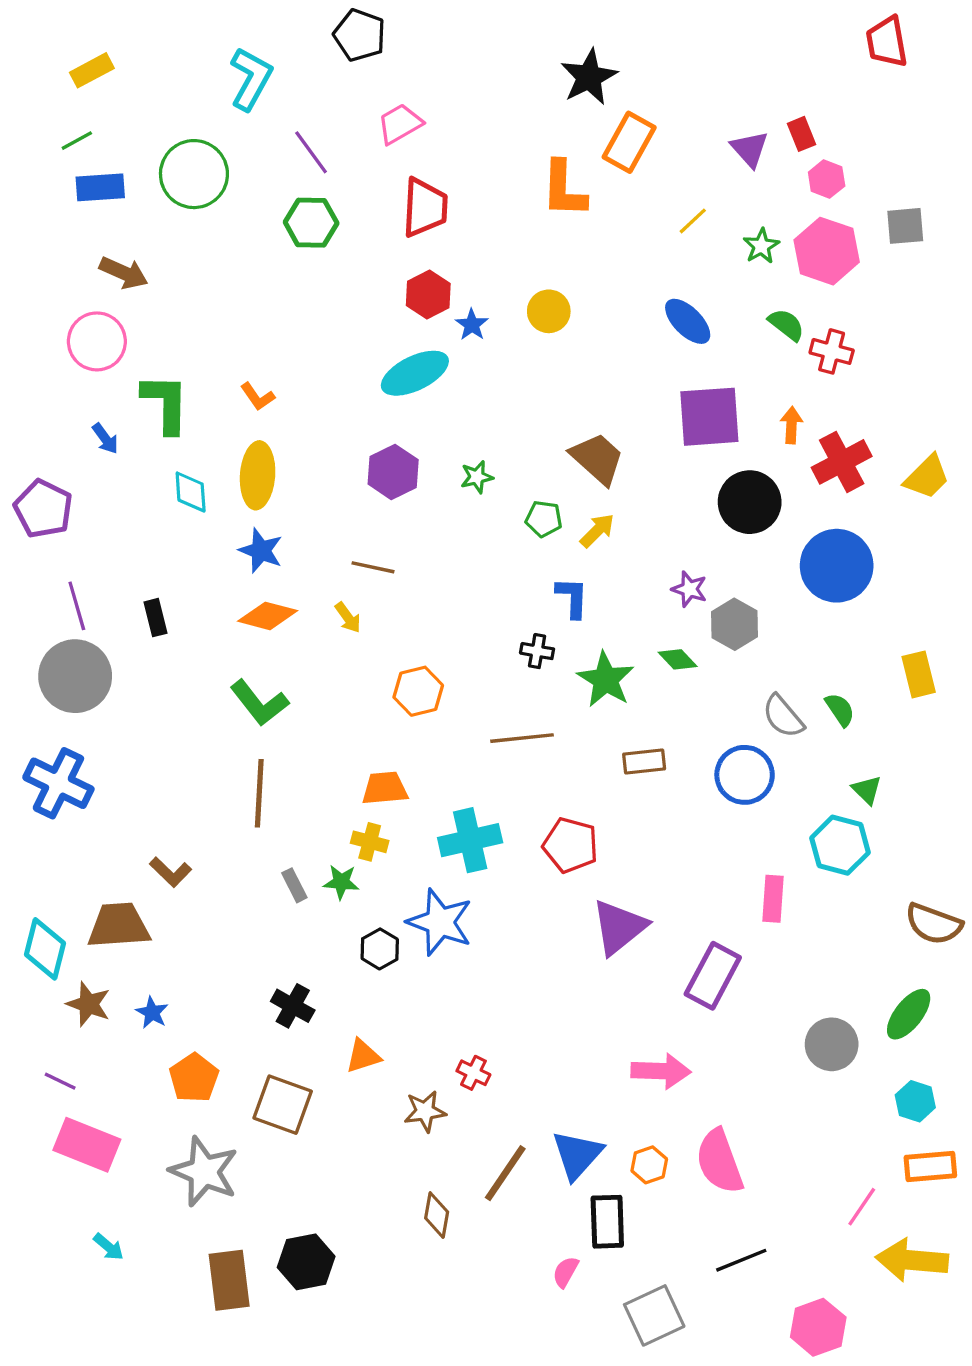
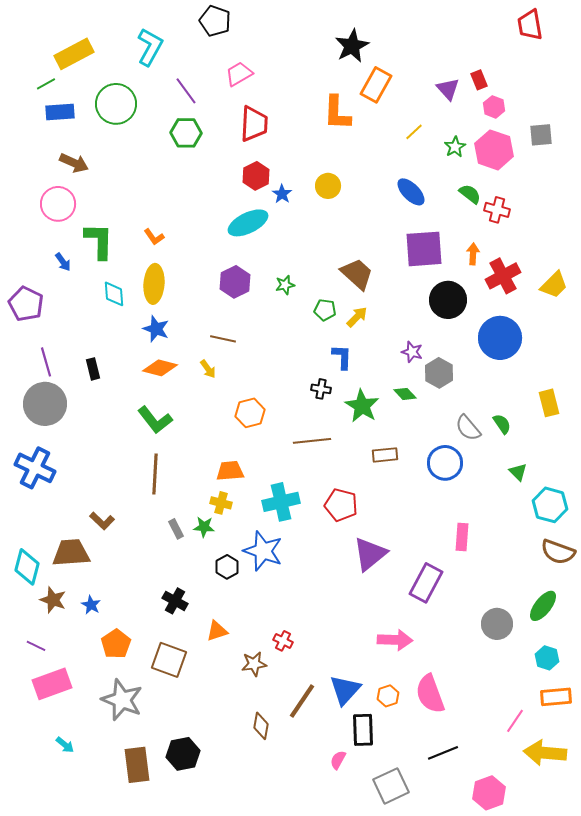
yellow rectangle: (92, 70) -> (74, 54), moved, size x1.5
cyan hexagon: (840, 845) -> (550, 505), moved
pink rectangle: (87, 1145) -> (52, 684), turned -42

